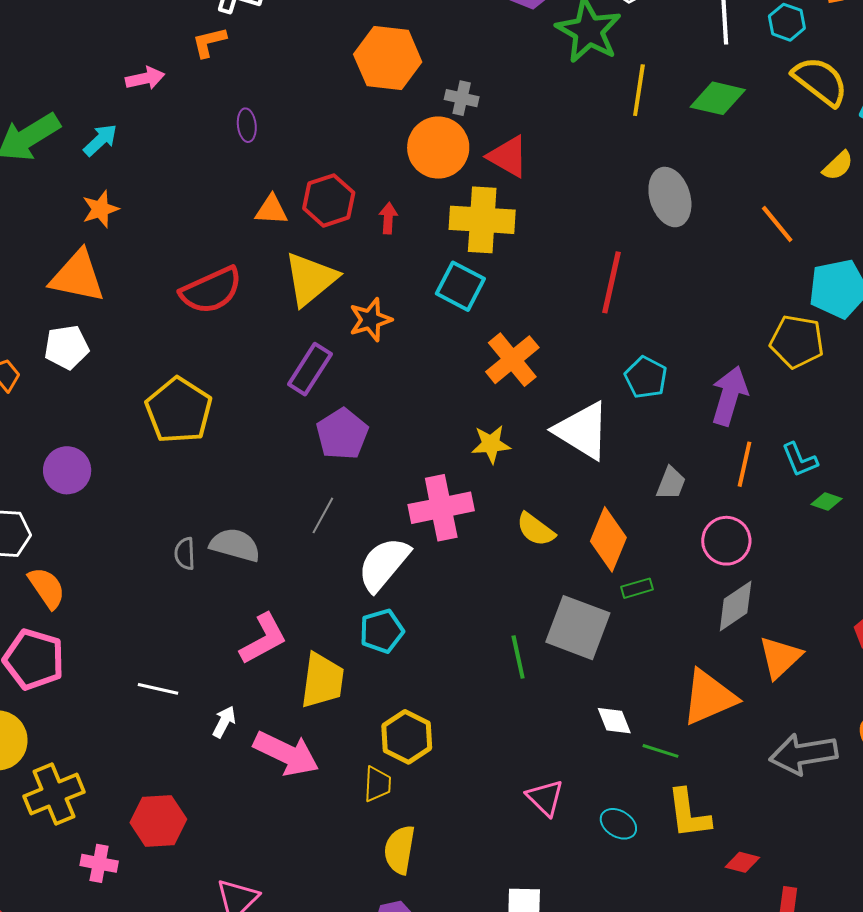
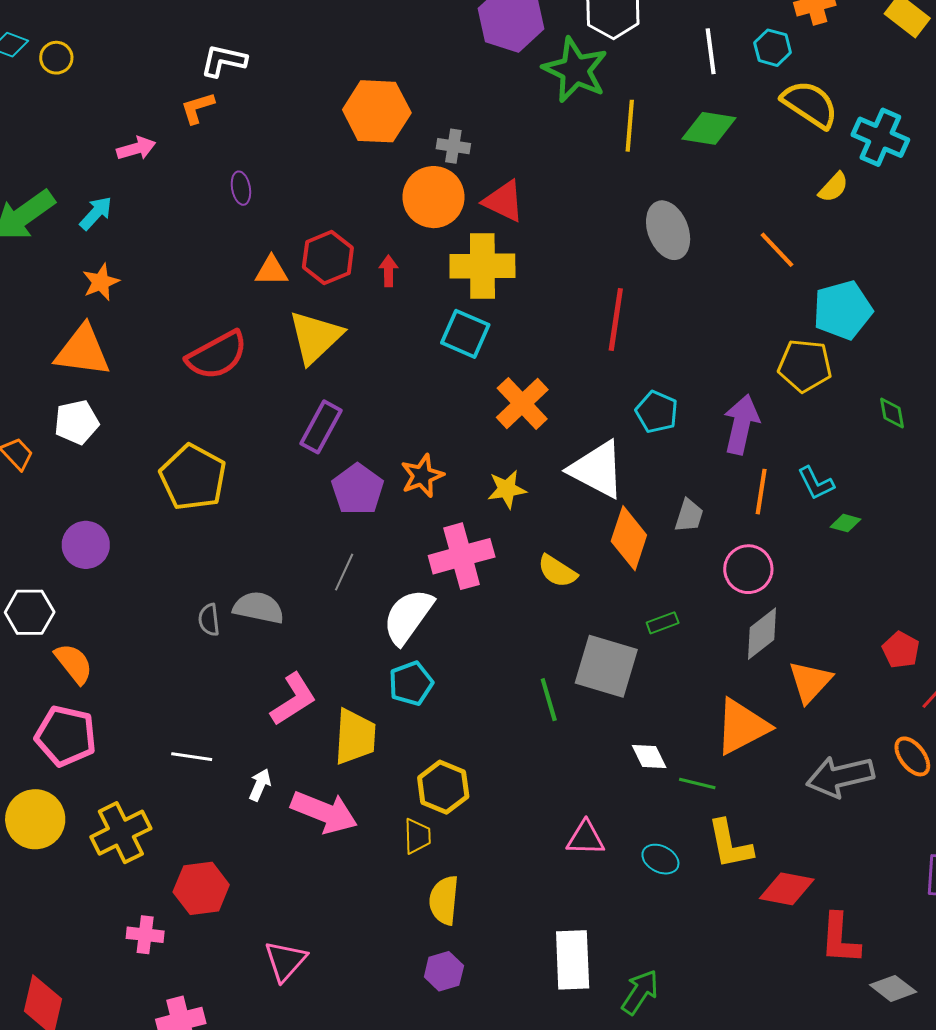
orange star: (370, 320) -> (422, 476), moved
orange diamond: (608, 539) -> (629, 538), moved
yellow cross: (54, 794) -> (121, 833), moved
pink triangle: (545, 798) -> (585, 838), turned -39
red diamond: (742, 862) -> (787, 889), size x1.6

